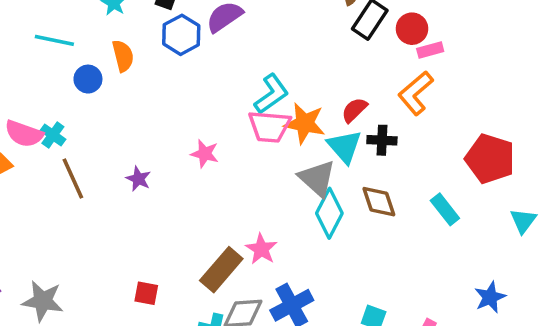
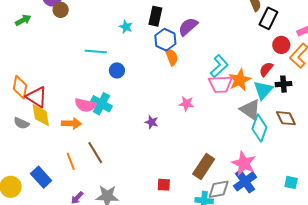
red circle: (412, 29) -> (281, 45), moved
orange semicircle: (123, 56) -> (172, 57), moved
orange star: (305, 123) -> (240, 80), turned -30
cyan cross: (53, 135) -> (101, 104), size x1.5
cyan triangle: (344, 147) -> (263, 90), turned 30
brown line: (73, 179) -> (95, 153), moved
pink star: (261, 249) -> (244, 163), moved, size x1.4

